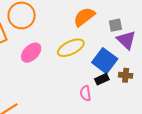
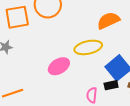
pink ellipse: (31, 53) -> (59, 66), moved

